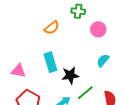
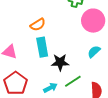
orange semicircle: (52, 28) -> (38, 25), moved
pink circle: (98, 29) -> (93, 21), size x1.5

